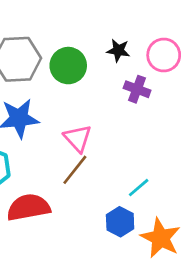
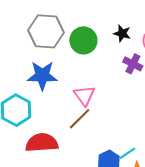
cyan line: (139, 188) -> (127, 153), moved

